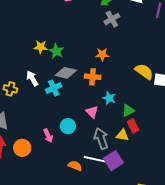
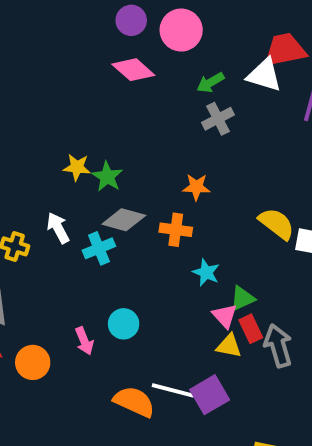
pink triangle: (92, 112) -> (225, 316), moved
gray arrow: (101, 139) -> (278, 346), moved
orange semicircle: (75, 166) -> (134, 402), size x1.5

